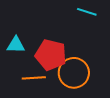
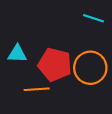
orange circle: (74, 73) -> (90, 68), moved

